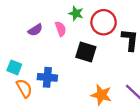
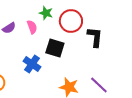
blue cross: (47, 77) -> (32, 64), moved, turned 30

